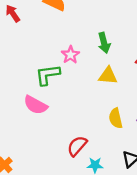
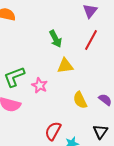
pink star: (70, 55) -> (40, 85), moved

